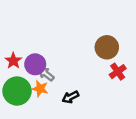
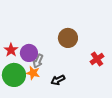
brown circle: (107, 47) -> (68, 38), moved
gray arrow: (46, 74) -> (38, 61), turned -104

